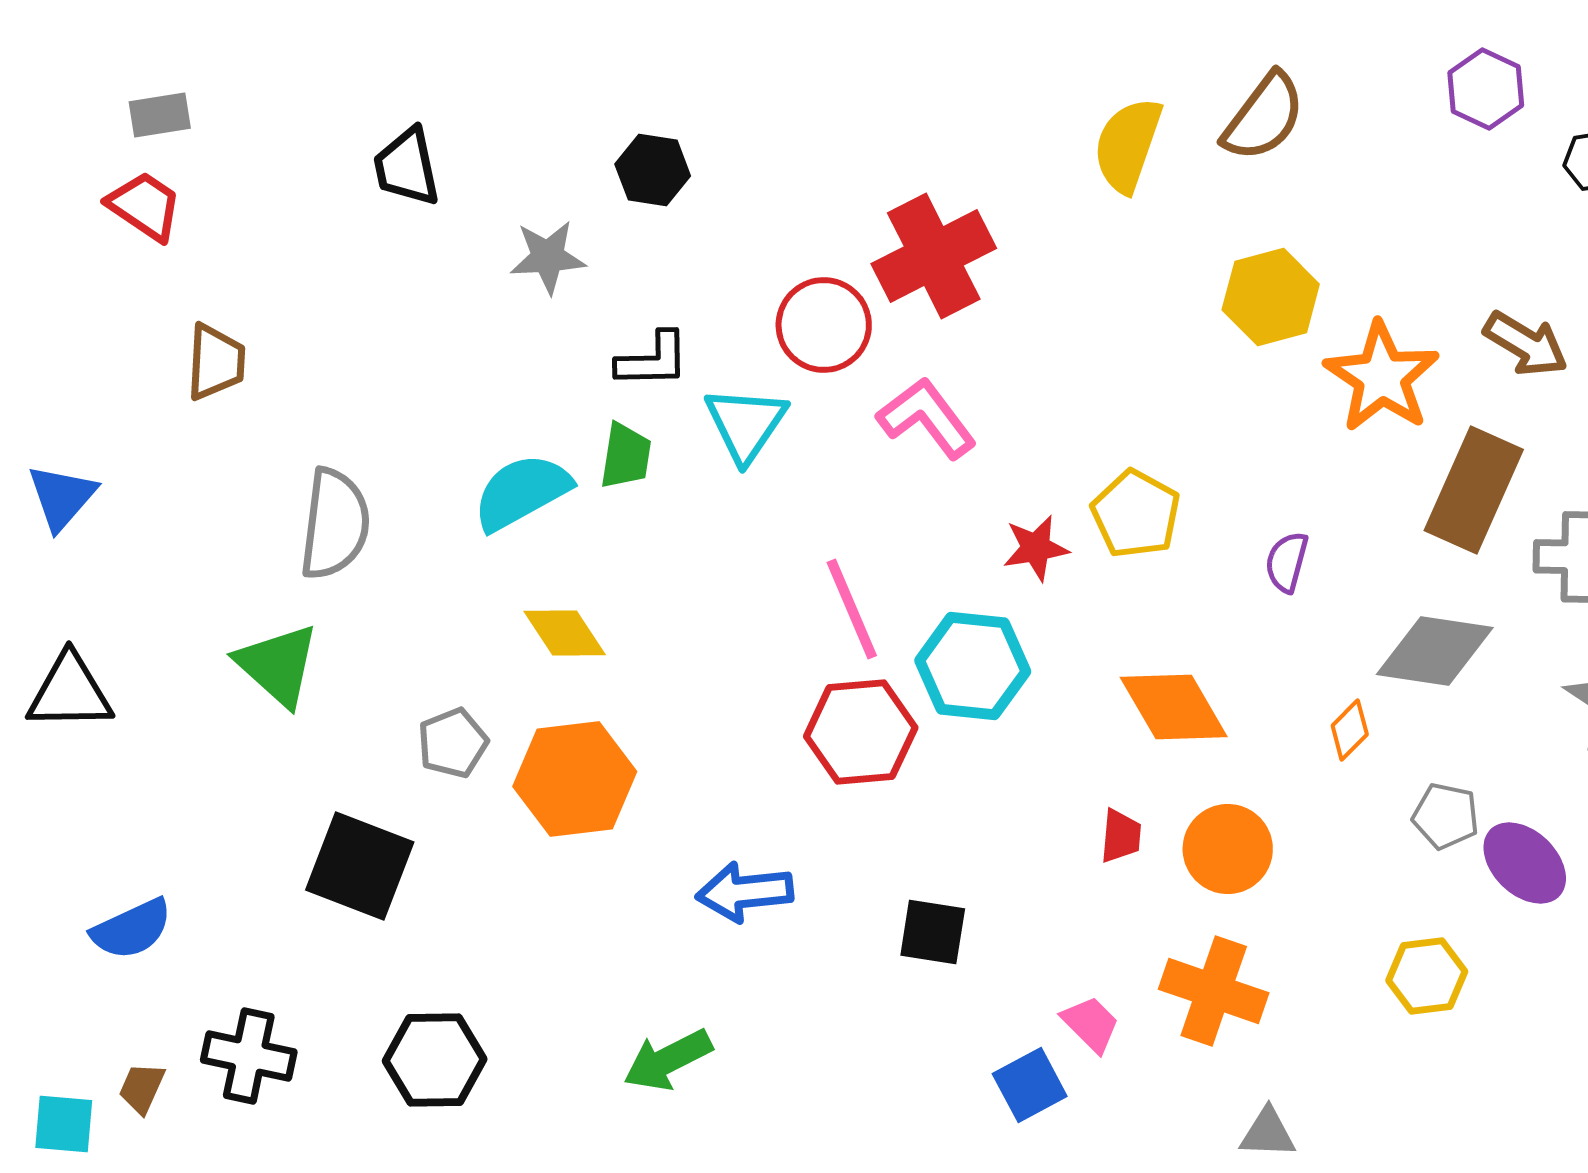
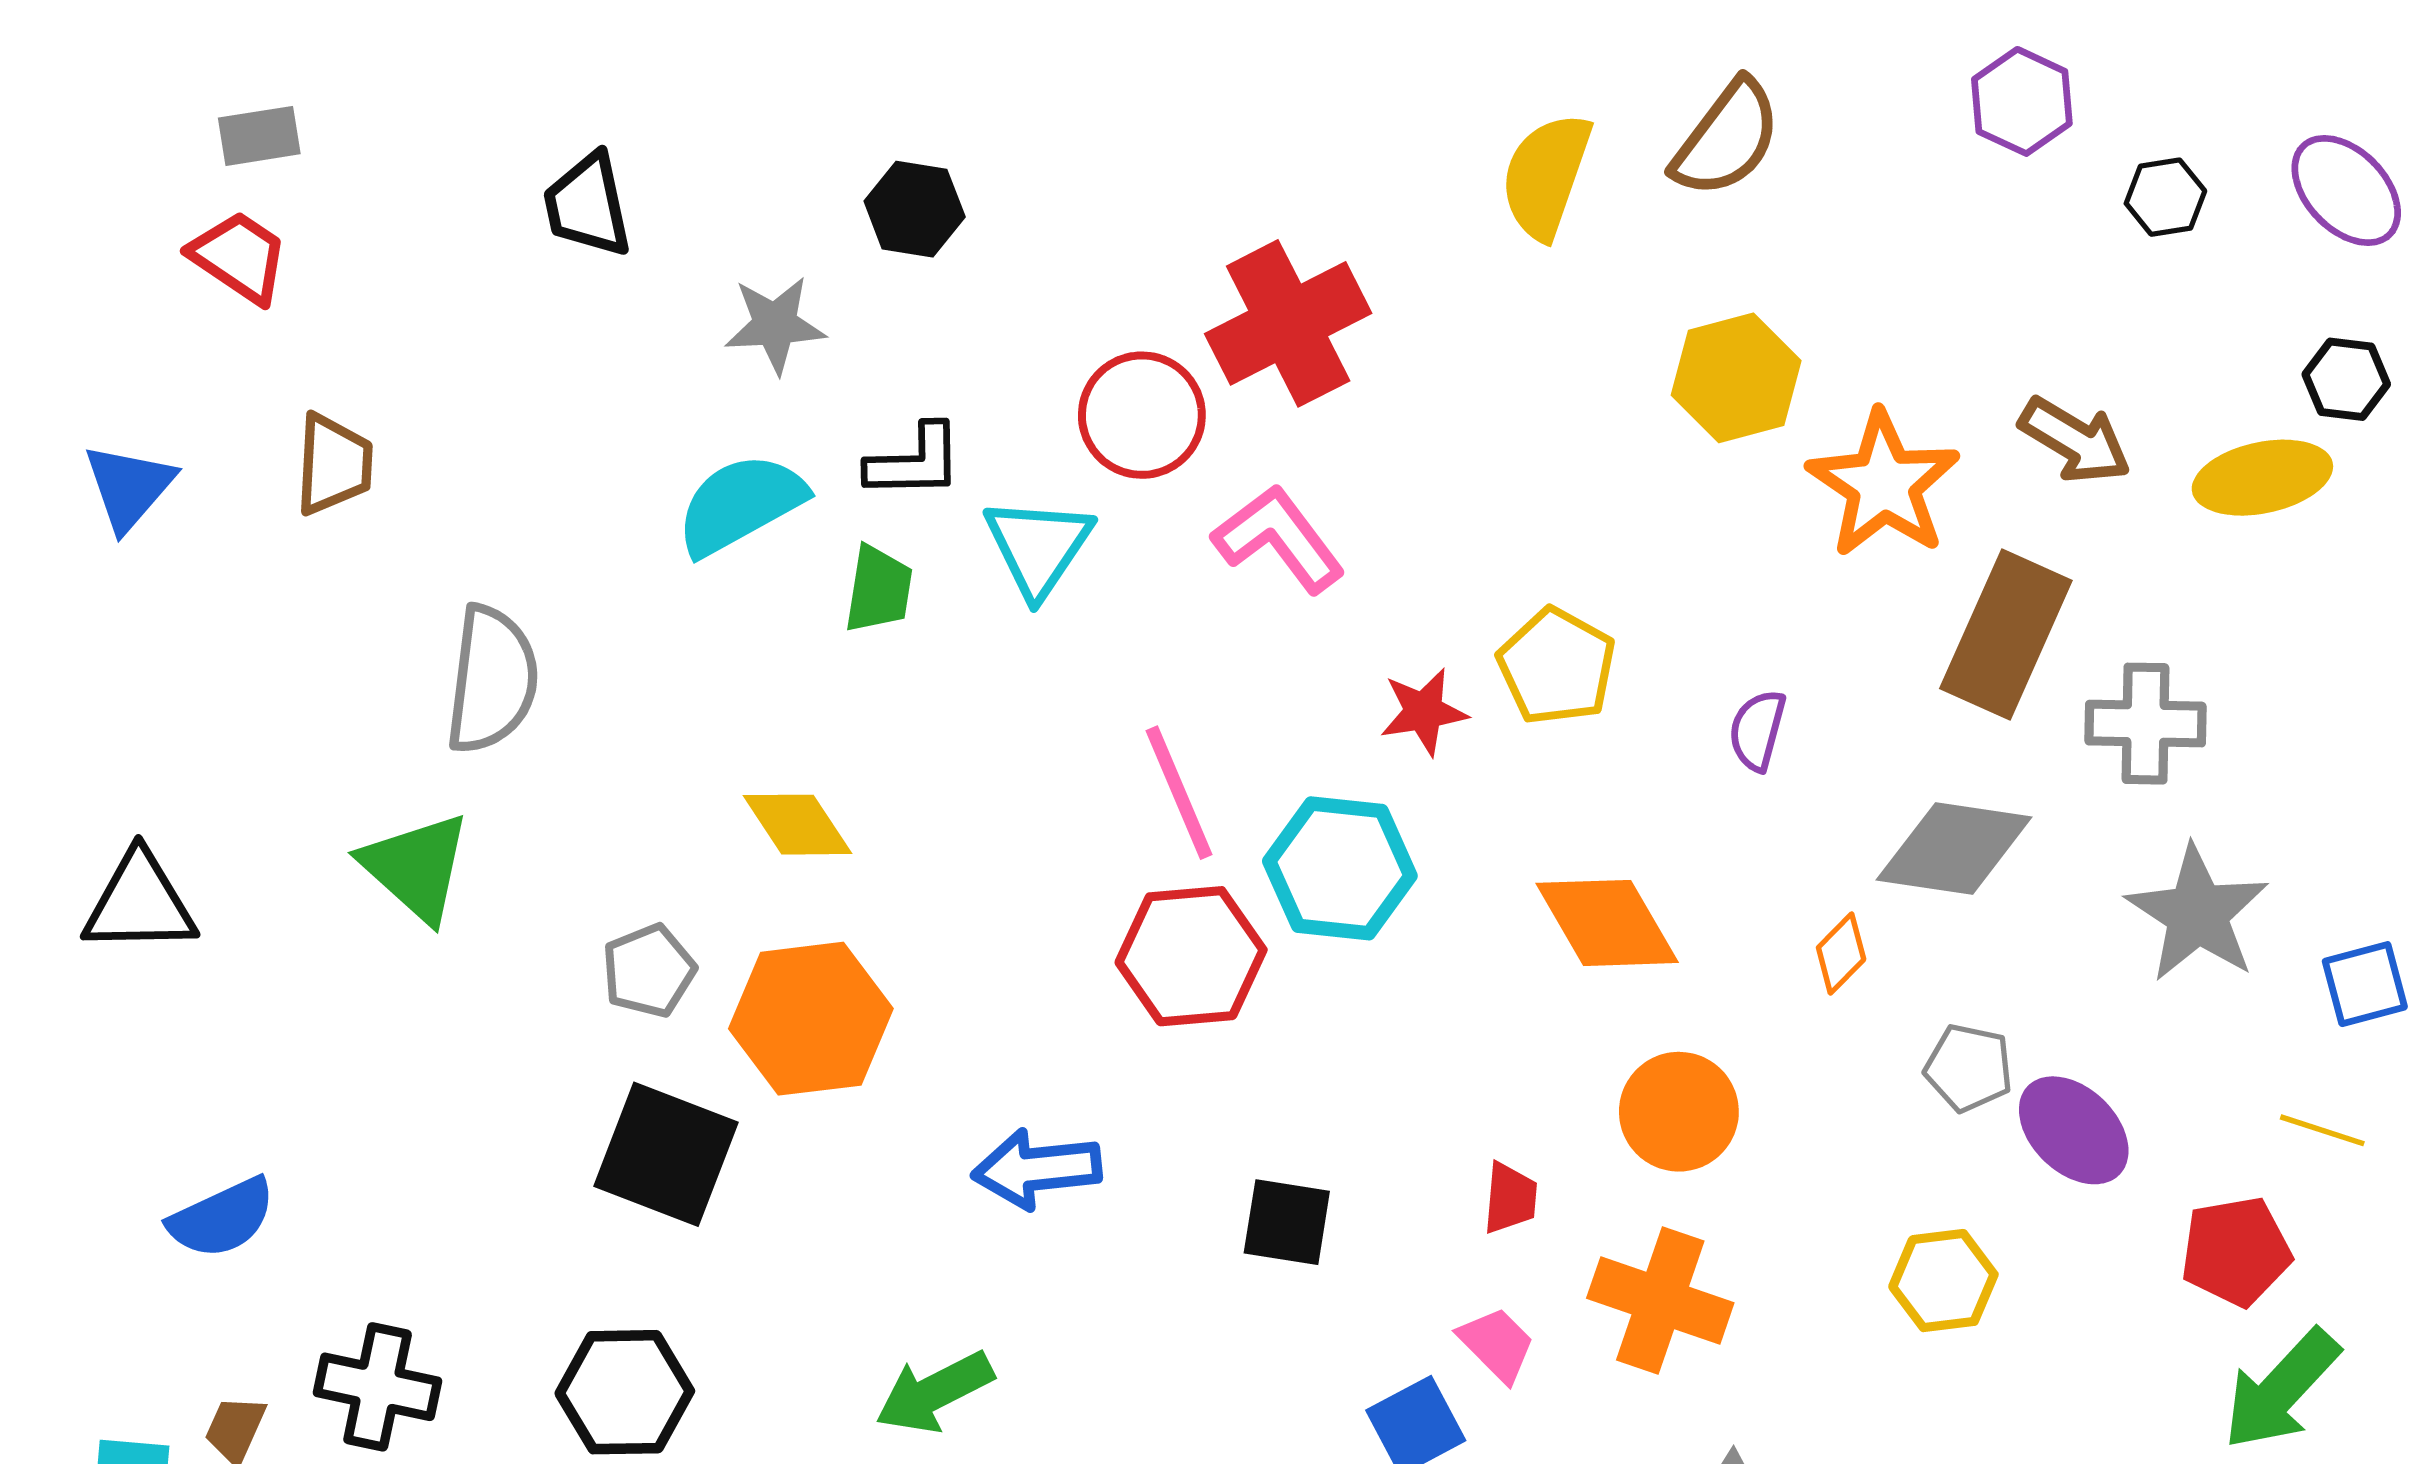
cyan semicircle: (522, 492) -> (740, 504), moved
blue triangle: (62, 497) -> (129, 487), moved
red trapezoid: (1121, 836) -> (1510, 1198), moved
black square: (360, 866) -> (666, 1154), moved

